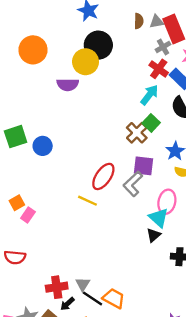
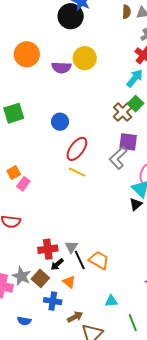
black circle: (98, 45) -> (71, 16), moved
orange circle: (33, 50) -> (27, 54), moved
yellow circle: (86, 62) -> (85, 58), moved
blue circle: (43, 146) -> (60, 122), moved
red ellipse: (103, 176) -> (77, 149), moved
black line: (93, 298) -> (80, 260), turned 30

